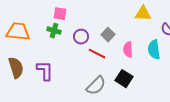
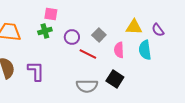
yellow triangle: (143, 14) -> (134, 27), moved
green cross: (54, 31) -> (45, 31), turned -32
gray semicircle: (96, 86) -> (87, 86), turned 45

